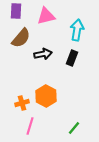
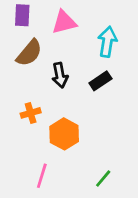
black arrow: (43, 54) -> (60, 75), turned 90
black rectangle: (72, 58) -> (100, 81), turned 35
orange cross: (22, 103) -> (31, 113), moved

